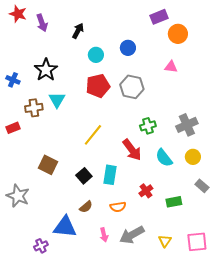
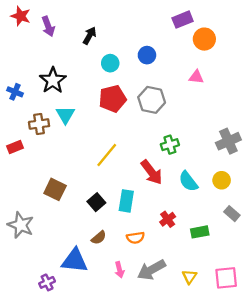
gray cross: (187, 125) -> (228, 141), moved

